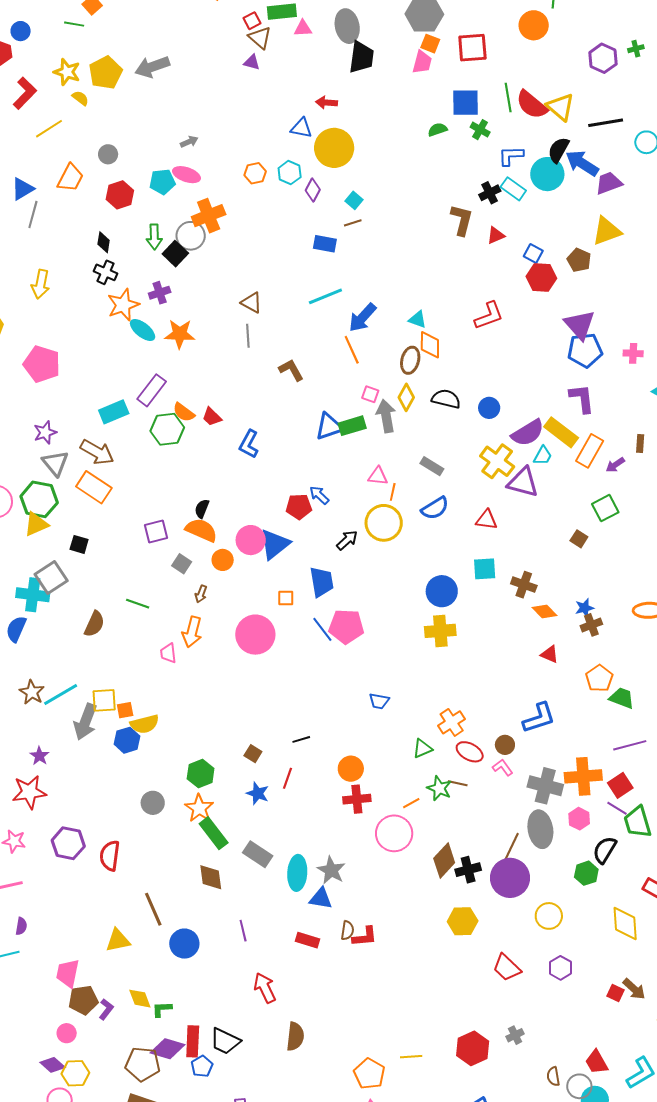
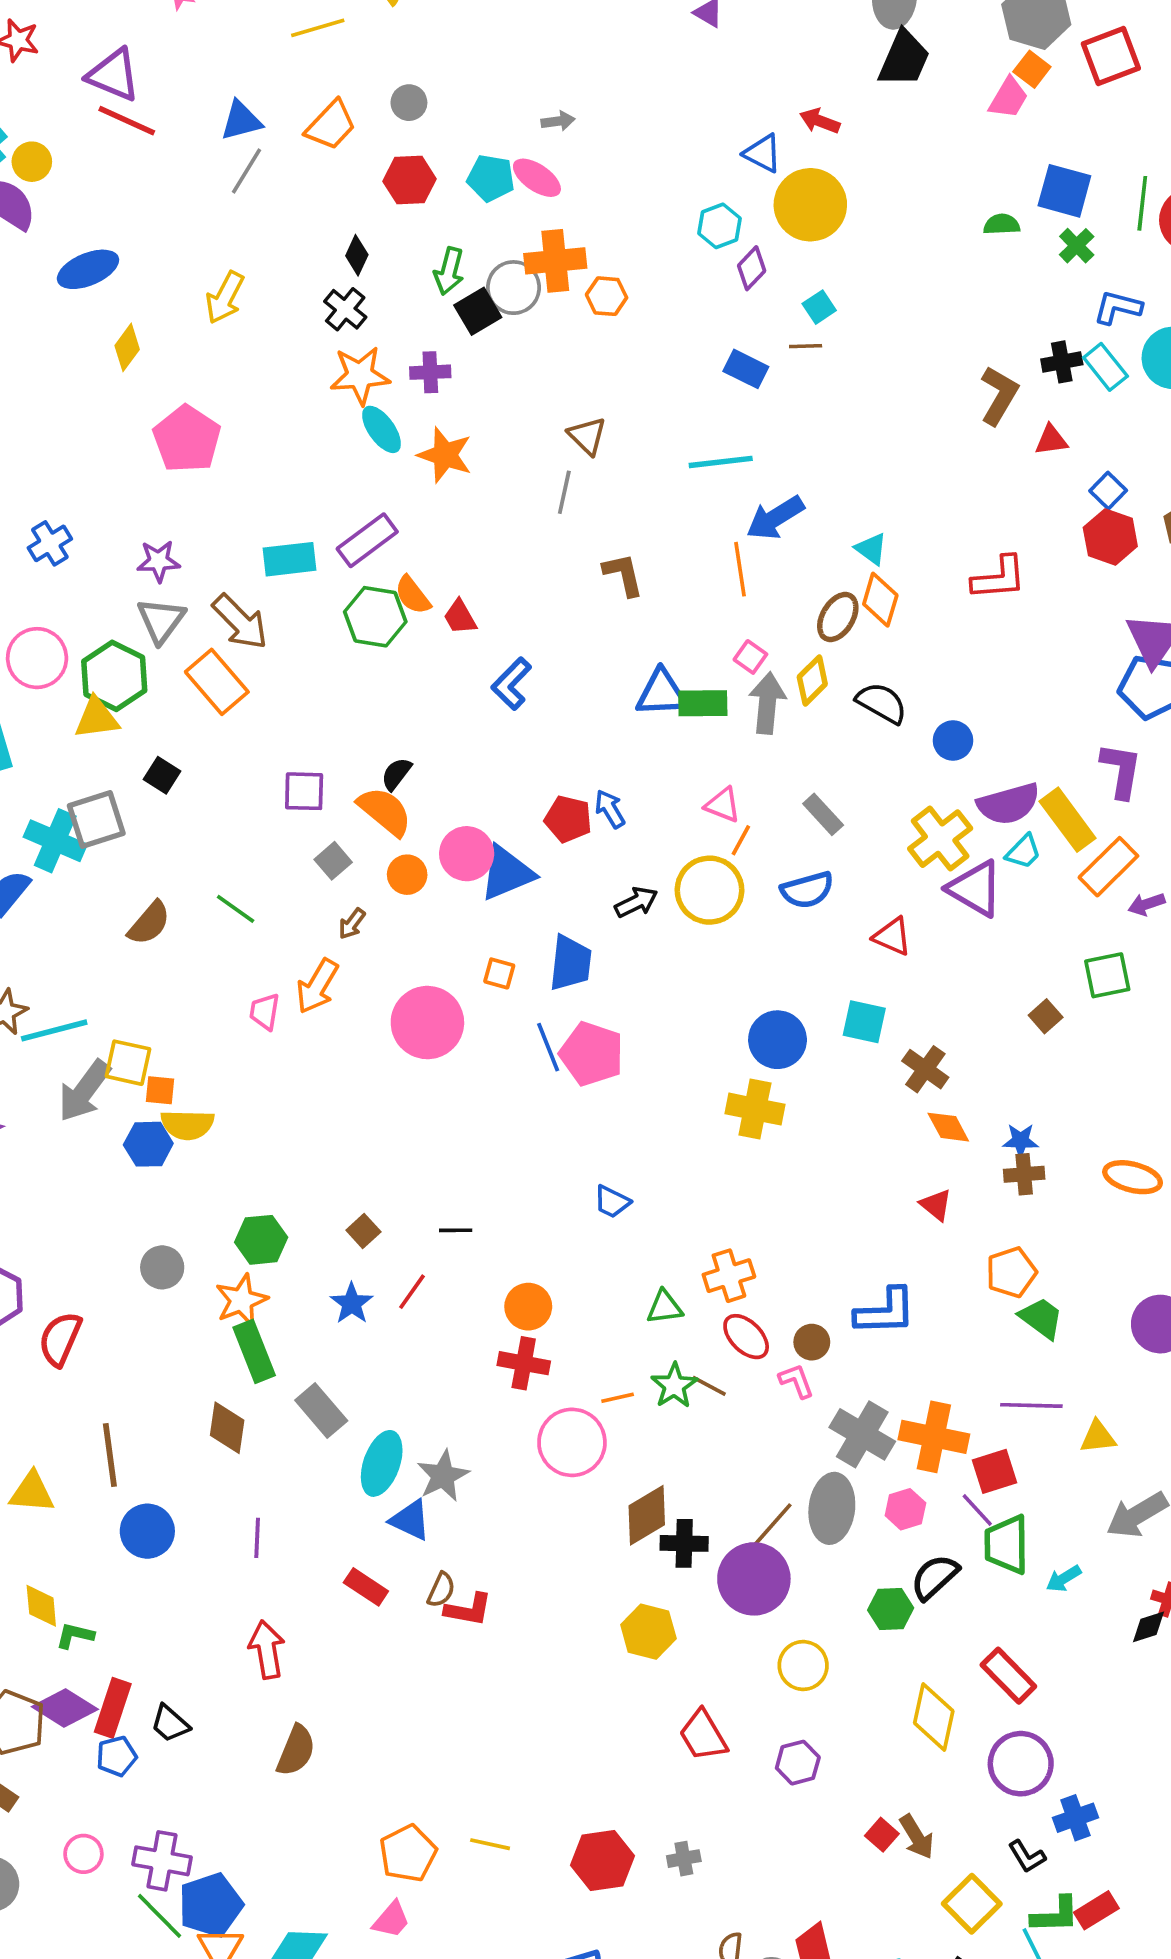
red square: (472, 48) -> (1111, 56), moved, turned -32
orange hexagon: (255, 173) -> (607, 296), moved
black trapezoid: (225, 1041) -> (170, 1724), size x0.7

